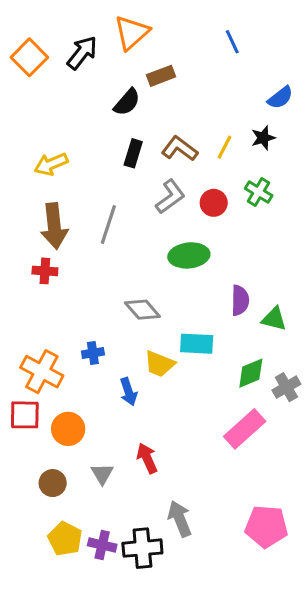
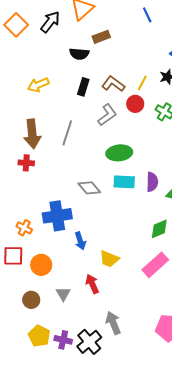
black semicircle: (127, 102) -> (79, 54), turned 54
yellow arrow: (51, 164) -> (38, 85), moved
red circle: (214, 203) -> (135, 104), moved
cyan rectangle: (197, 344) -> (124, 182), moved
blue cross: (93, 353) -> (57, 216), size x2.0
yellow trapezoid: (159, 364) -> (109, 259), moved
orange cross: (42, 372) -> (24, 228), size x0.6
black cross: (142, 548) -> (89, 342), turned -35

